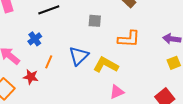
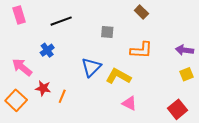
orange line: (49, 62) -> (62, 96), moved
pink triangle: (117, 92) -> (129, 103), turned 49

